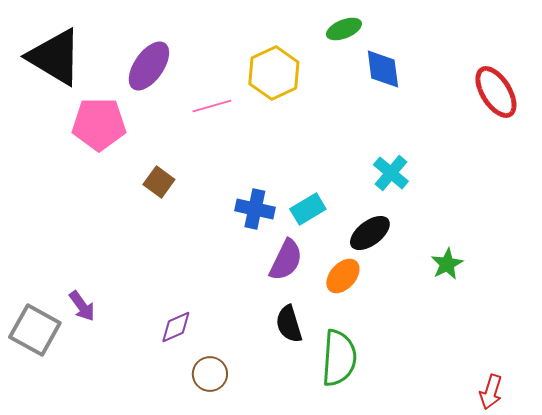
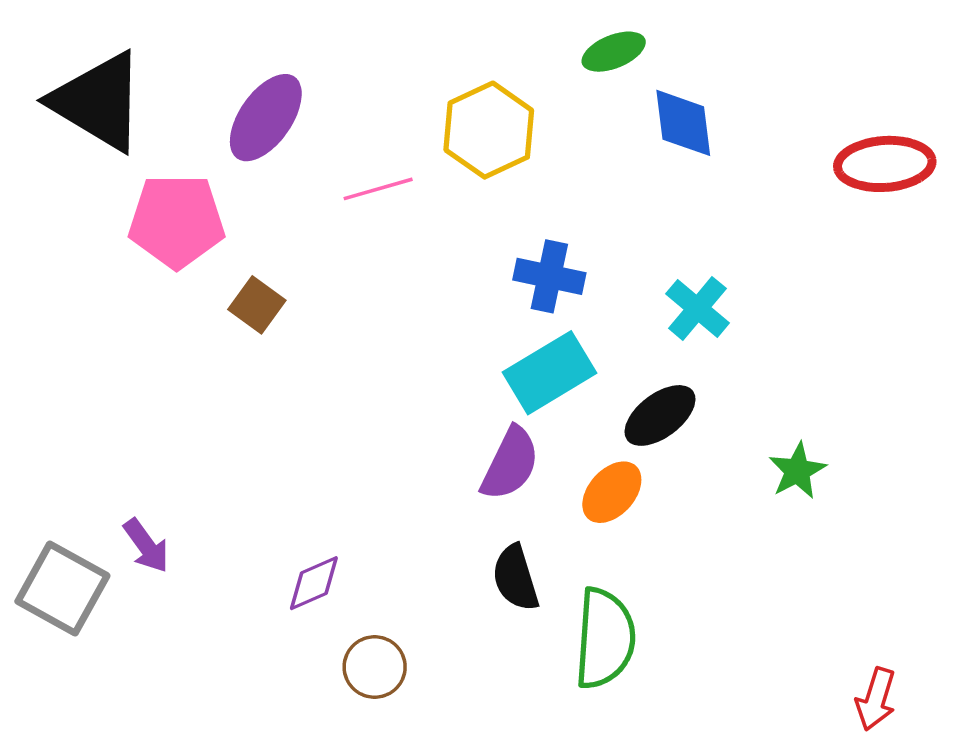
red ellipse: (496, 92) -> (885, 164), turned -62
brown square: (159, 182) -> (257, 305), moved
blue cross: (255, 209) -> (549, 276), moved
cyan rectangle: (308, 209) -> (549, 373), size x1.4

